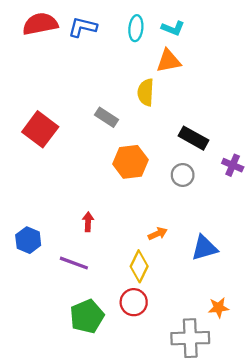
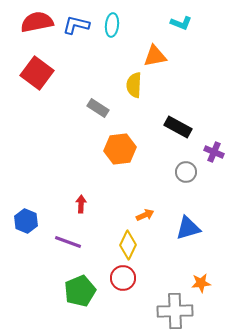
cyan ellipse: (136, 28) -> (112, 25), moved
cyan L-shape: (173, 28) -> (181, 23), moved
red square: (40, 129) -> (37, 73), moved
gray circle: (183, 175) -> (186, 172), moved

